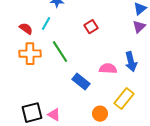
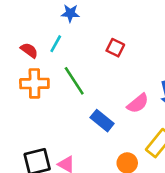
red square: (91, 27) -> (115, 48), turned -32
pink semicircle: (108, 69) -> (138, 103), turned 138

